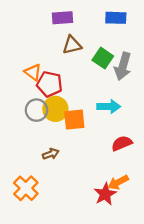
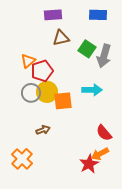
orange triangle: (33, 72) -> (28, 61), turned 42
red pentagon: (50, 84) -> (42, 71), turned -30
red semicircle: (122, 143) -> (104, 133), moved, turned -108

